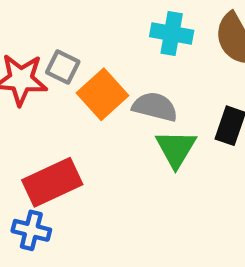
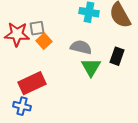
gray square: (63, 67) -> (37, 28), turned -35
orange square: (103, 94) -> (44, 41), moved, size x0.7

